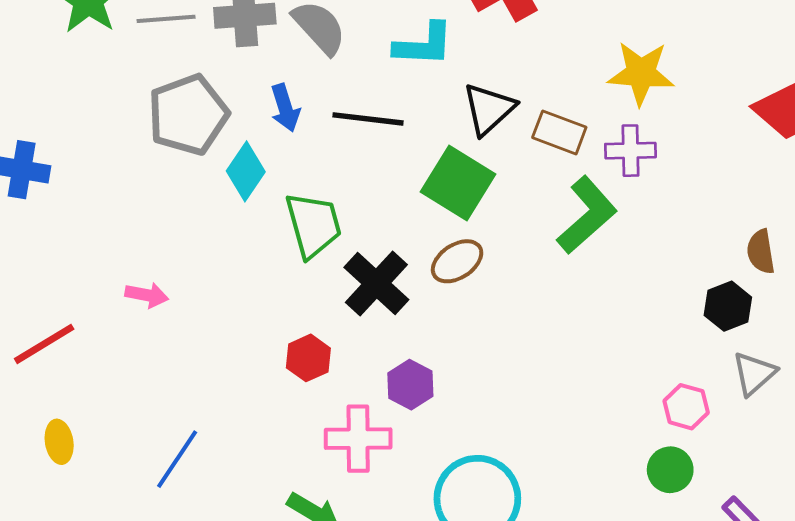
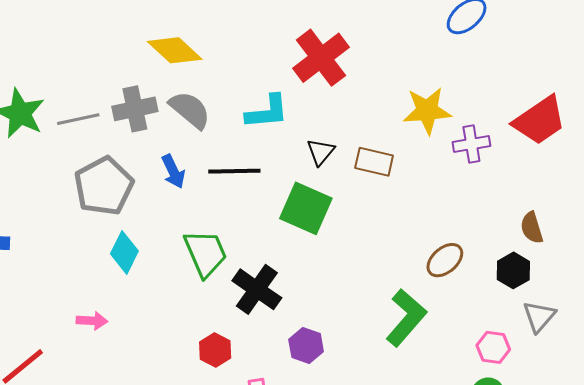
black triangle: (489, 109) -> (321, 152), size x0.7
purple cross: (630, 151) -> (471, 144), moved
cyan diamond: (246, 171) -> (124, 252), moved
green L-shape: (587, 215) -> (406, 318), moved
brown ellipse: (457, 261) -> (445, 260), moved
purple hexagon: (410, 385) -> (306, 346), moved

